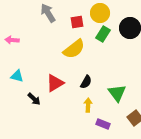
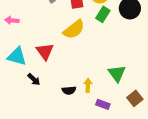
cyan triangle: (17, 76) -> (17, 56), size x1.5
black semicircle: (86, 82) -> (69, 90), moved, turned 56
red triangle: (55, 83) -> (45, 51), moved, turned -36

